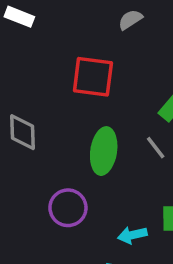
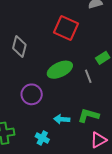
green ellipse: (104, 151) -> (60, 70), turned 40

